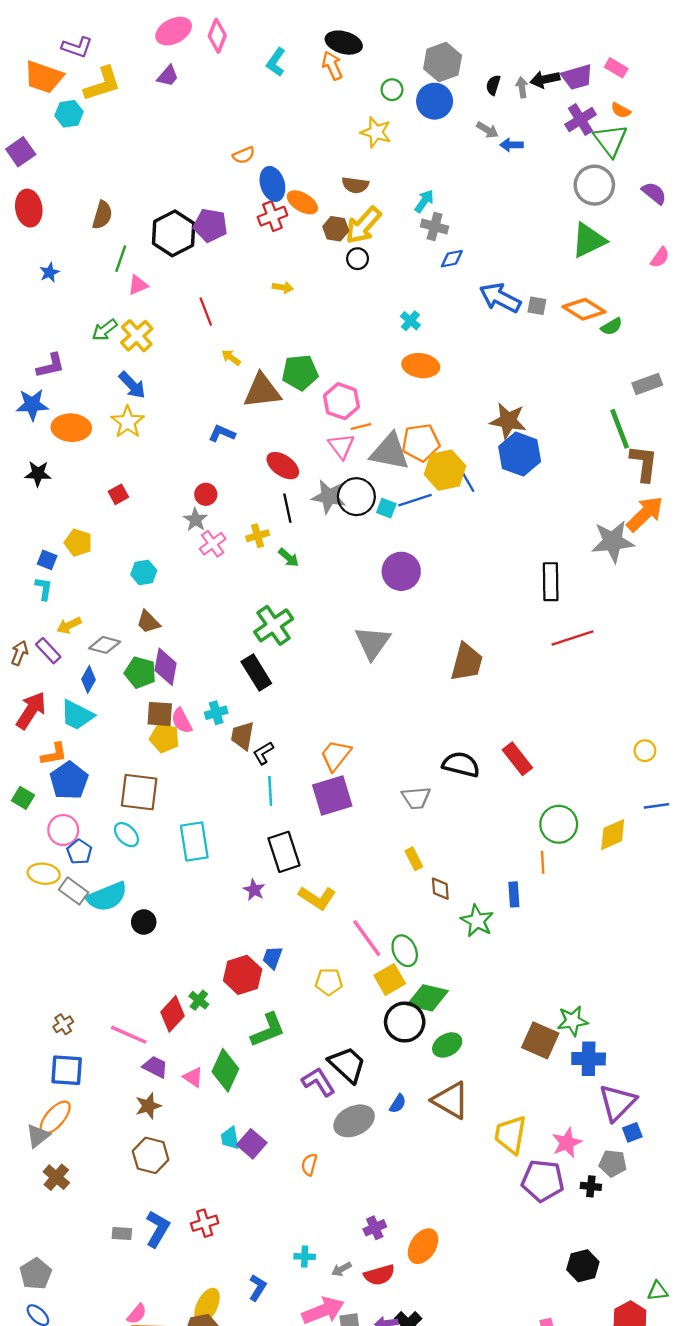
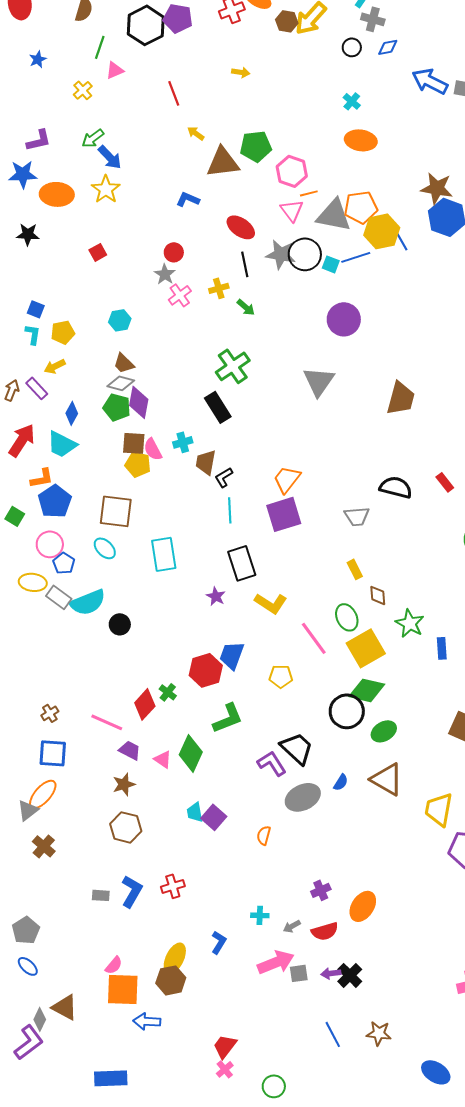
black circle: (358, 259) -> (352, 47), moved
green arrow: (105, 330) -> (93, 138), moved
yellow cross: (137, 336) -> (83, 90), moved, size x0.7
yellow pentagon: (78, 543) -> (63, 332), moved, turned -30
gray diamond: (105, 645) -> (121, 383), moved
red rectangle: (517, 759) -> (445, 482), size x0.7
blue rectangle: (514, 894) -> (442, 648), moved
green ellipse: (405, 951) -> (347, 617), moved
blue trapezoid: (272, 958) -> (232, 655), size x1.4
yellow square: (390, 979) -> (366, 648), moved, size x1.4

